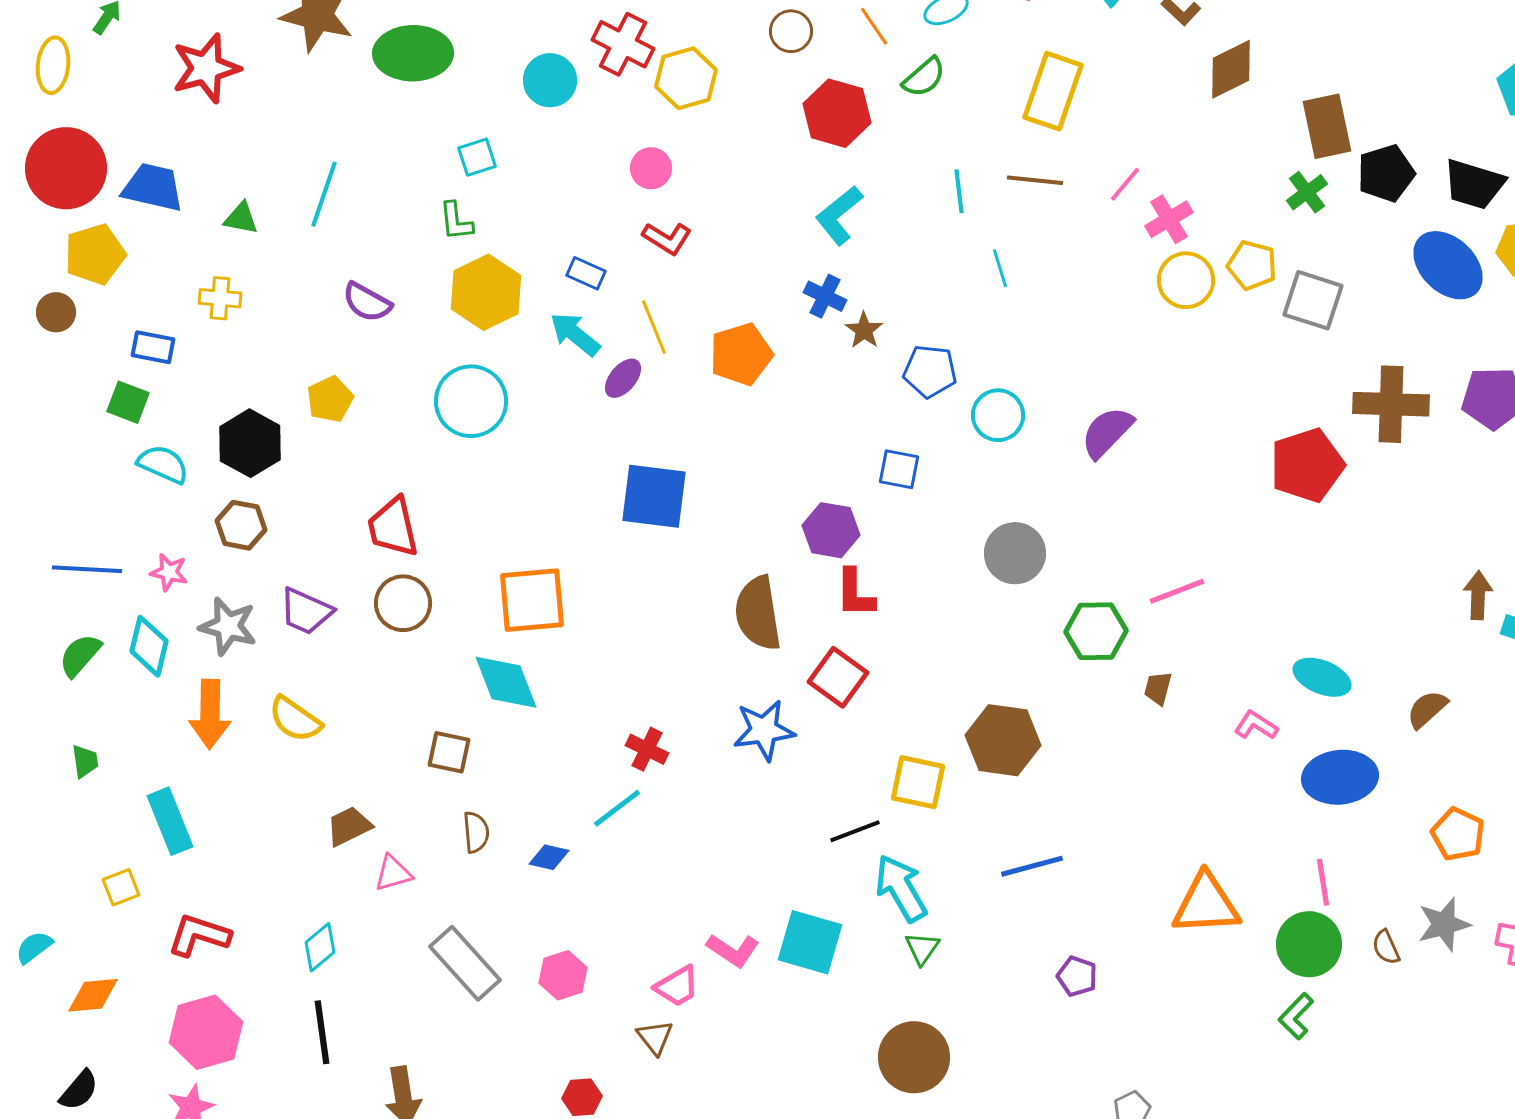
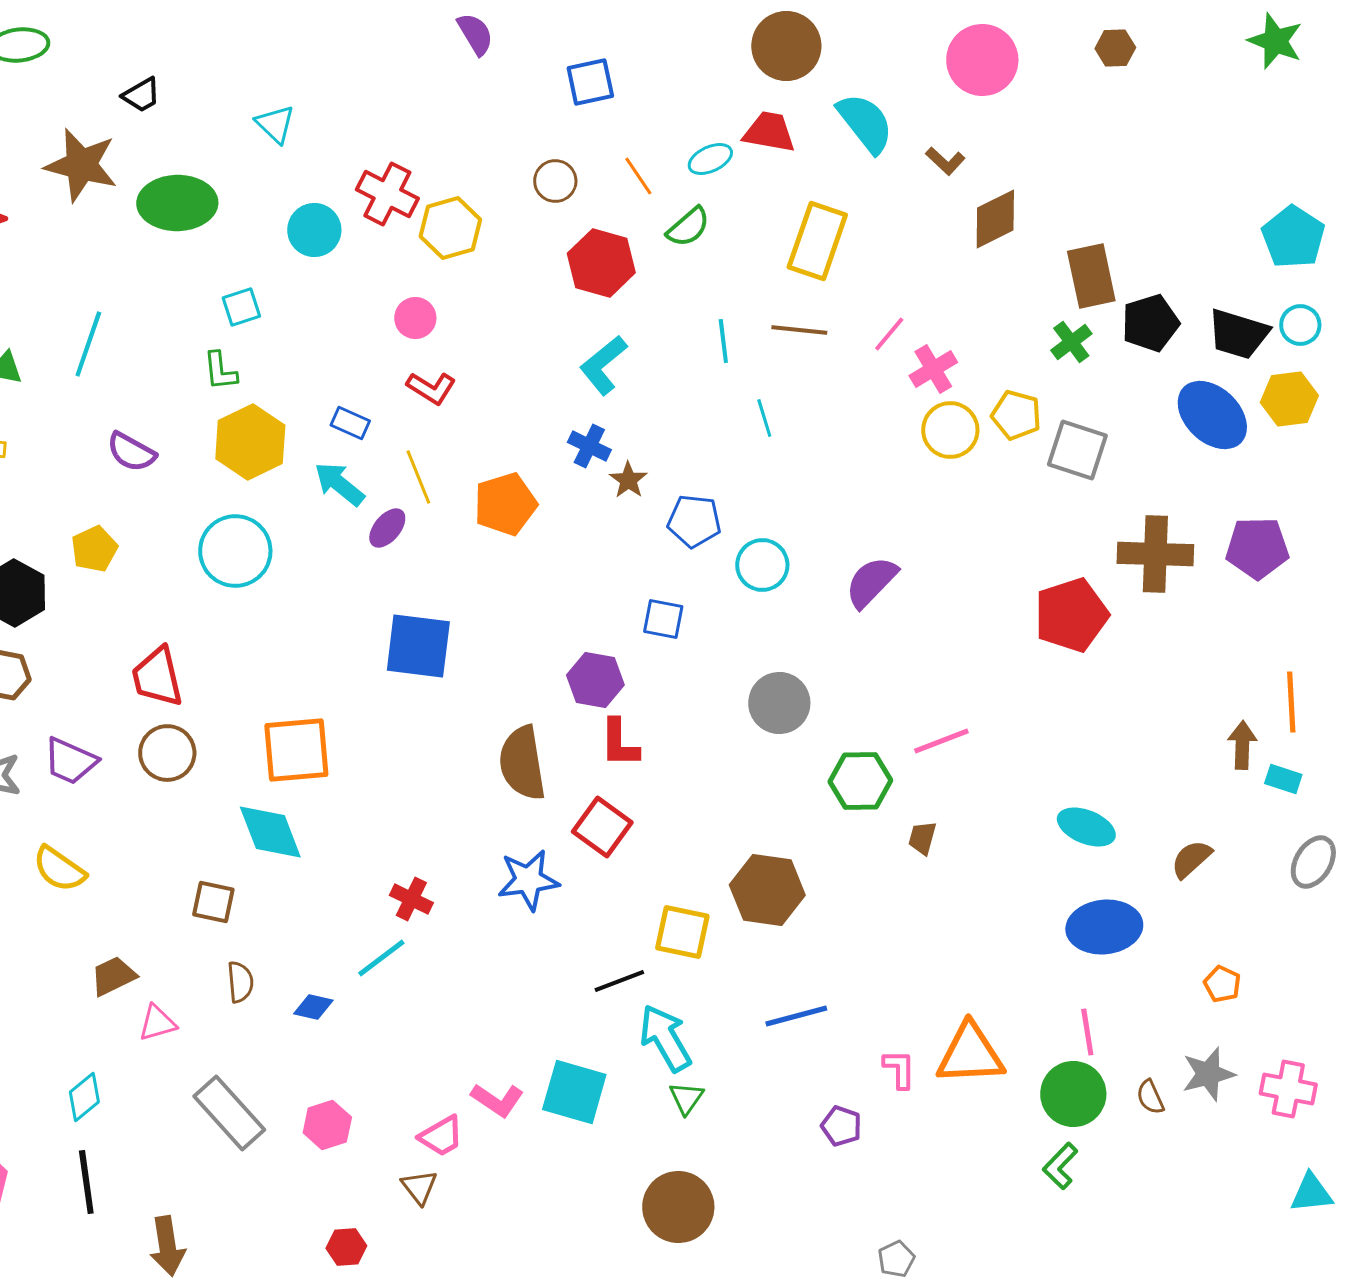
pink L-shape: (1256, 725) -> (899, 1069), moved, turned 57
orange pentagon: (1458, 834) -> (1222, 984), size x0.7

